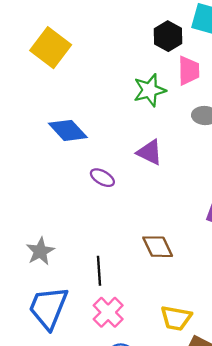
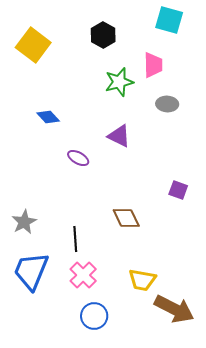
black hexagon: (168, 36) -> (103, 35), moved
blue diamond: (68, 130) -> (48, 117), size x0.7

